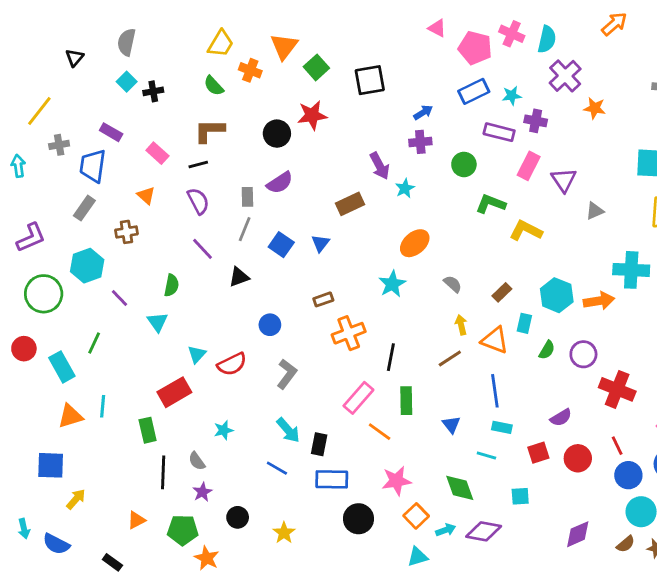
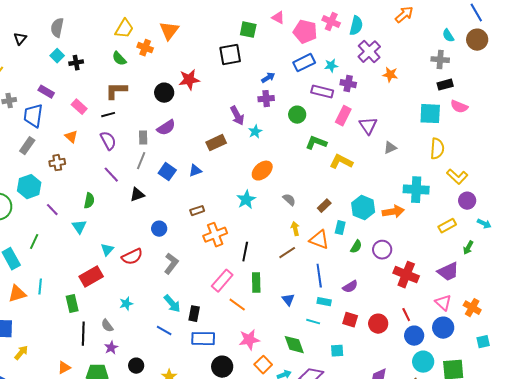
green square: (316, 67) -> (248, 30), moved, turned -36
blue triangle: (321, 243) -> (195, 171), turned 32
purple semicircle: (561, 418) -> (350, 287), moved
red square: (538, 453) -> (350, 320), turned 35

